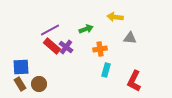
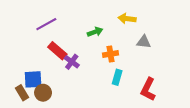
purple line: (50, 30) -> (46, 24), moved
purple cross: (66, 47) -> (72, 62), moved
blue square: (21, 67) -> (33, 79), moved

